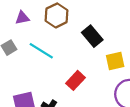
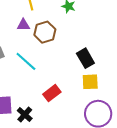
purple triangle: (22, 18) -> (23, 25), moved
black rectangle: (92, 36) -> (85, 58), moved

